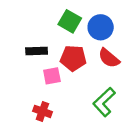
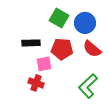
red cross: (42, 111) -> (36, 83), moved

